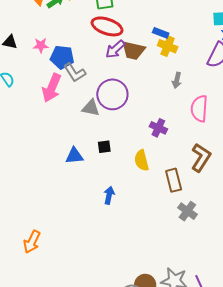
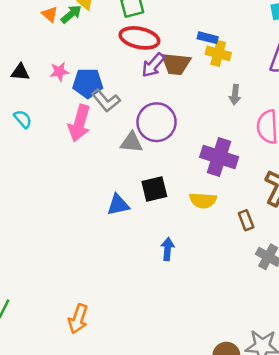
purple cross: (158, 128) -> (219, 157), size x1.6
black square: (104, 147) -> (154, 189), size x1.5
yellow semicircle: (142, 160) -> (203, 200), turned -65
brown rectangle: (174, 180) -> (246, 220), size x0.7

